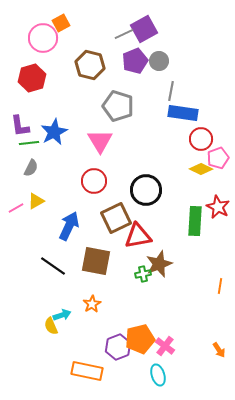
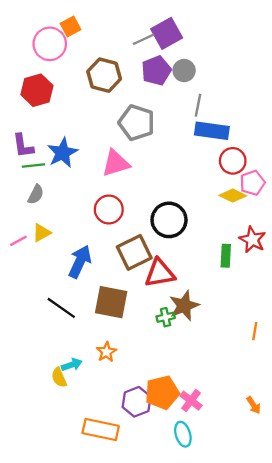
pink triangle: (100, 141) -> (116, 163), turned 44
green rectangle: (195, 221) -> (226, 256), size x0.7

